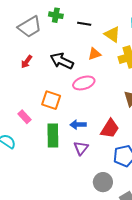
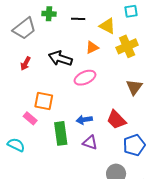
orange square: (51, 100) -> (44, 101), moved
red trapezoid: (110, 129) -> (116, 120), turned 110
purple triangle: (81, 148) -> (90, 143), turned -42

